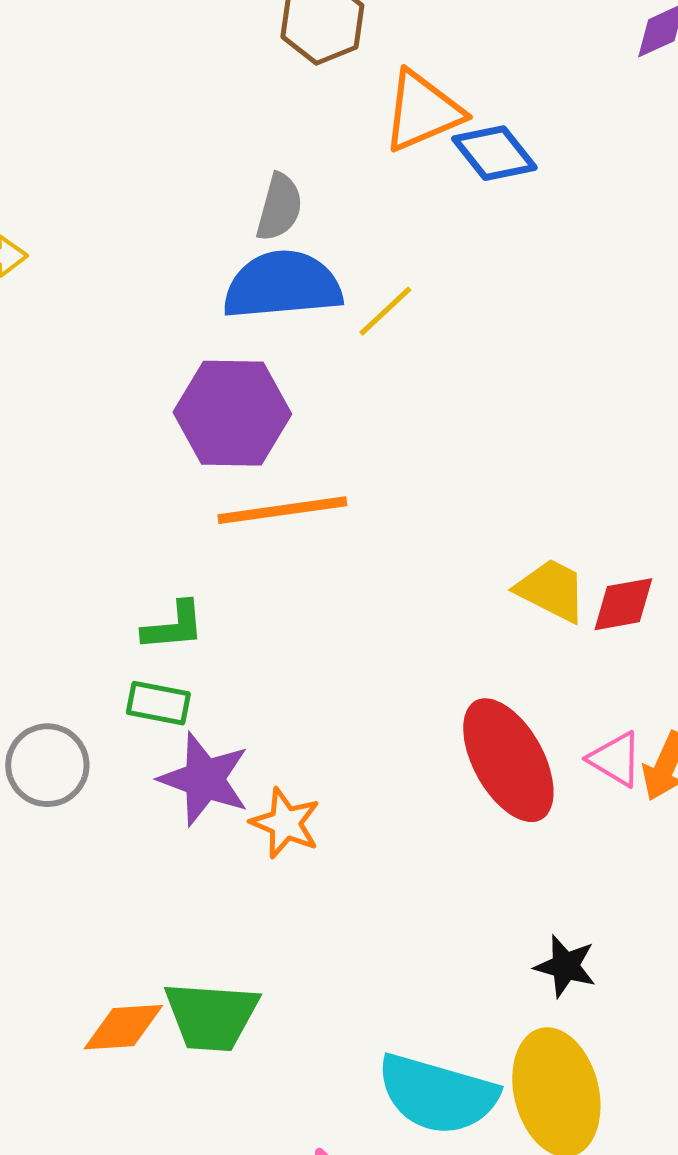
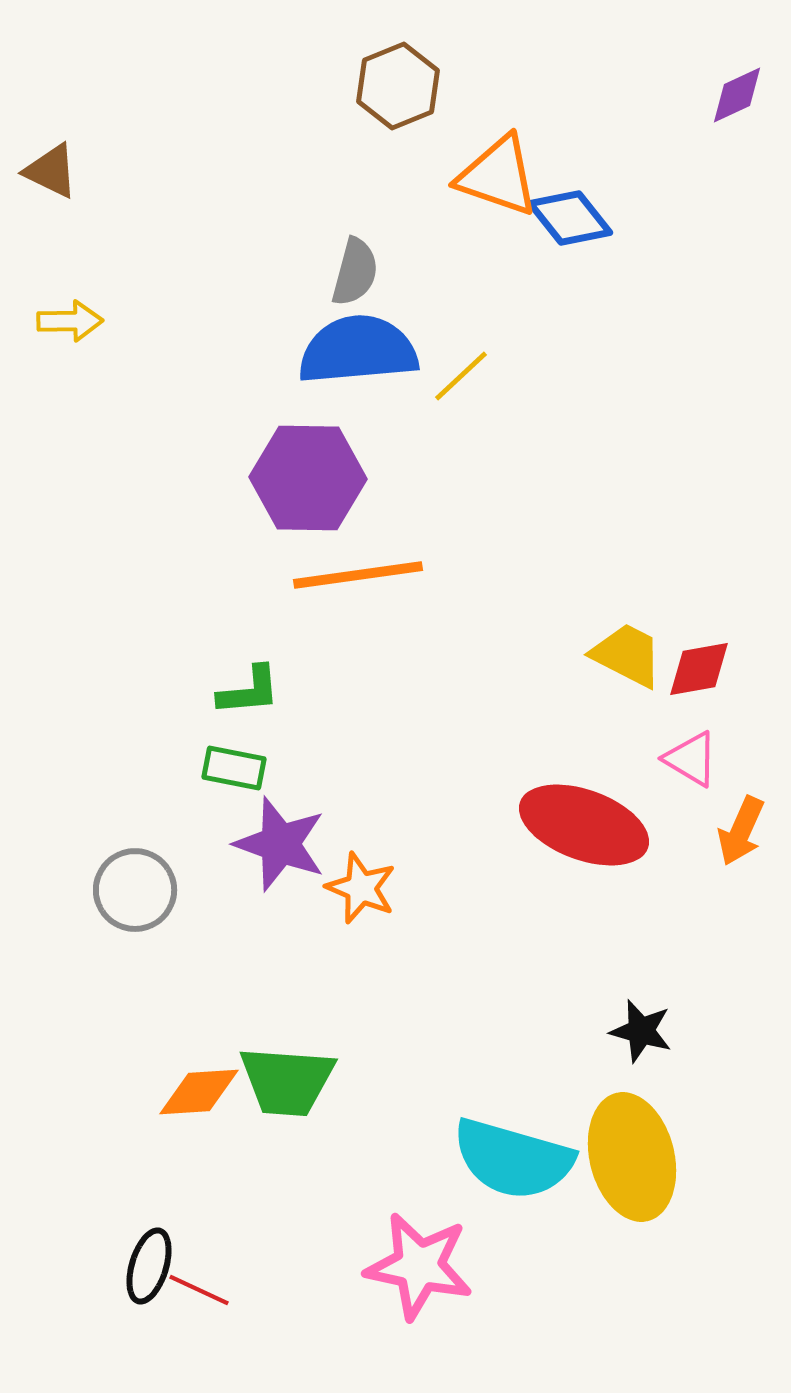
orange triangle: (422, 111) -> (498, 176), turned 42
pink triangle: (615, 759) -> (691, 759), moved
red ellipse: (508, 760) -> (584, 825), turned -41
gray circle: (47, 765) -> (135, 890), moved

